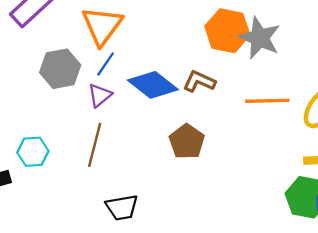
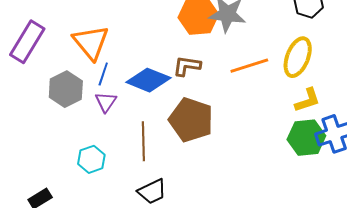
brown pentagon: (187, 142) -> (191, 120), size x1.4
brown line: (95, 145) -> (143, 141), moved
cyan hexagon: (33, 152) -> (91, 159), moved

